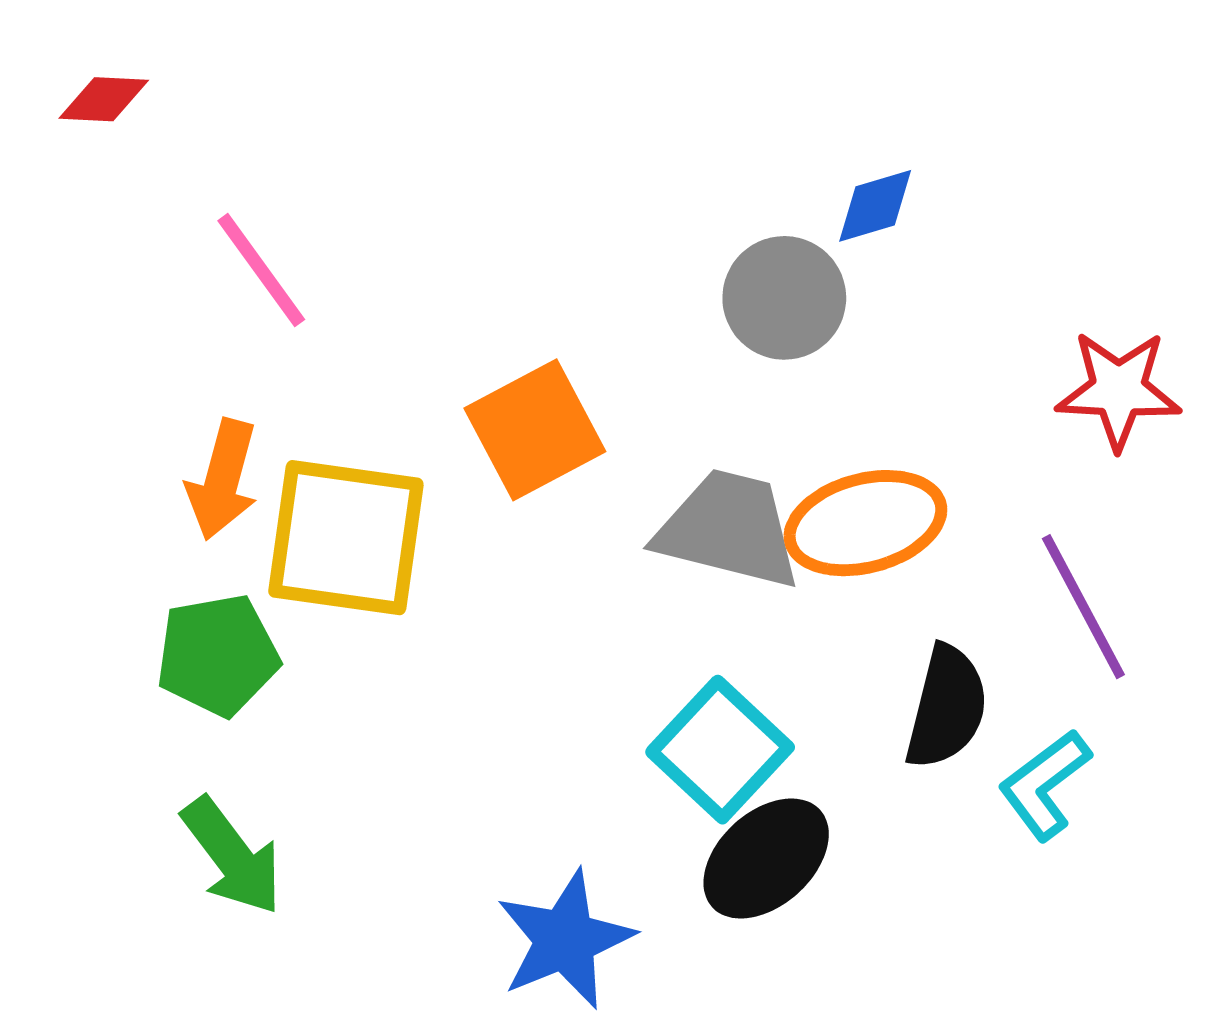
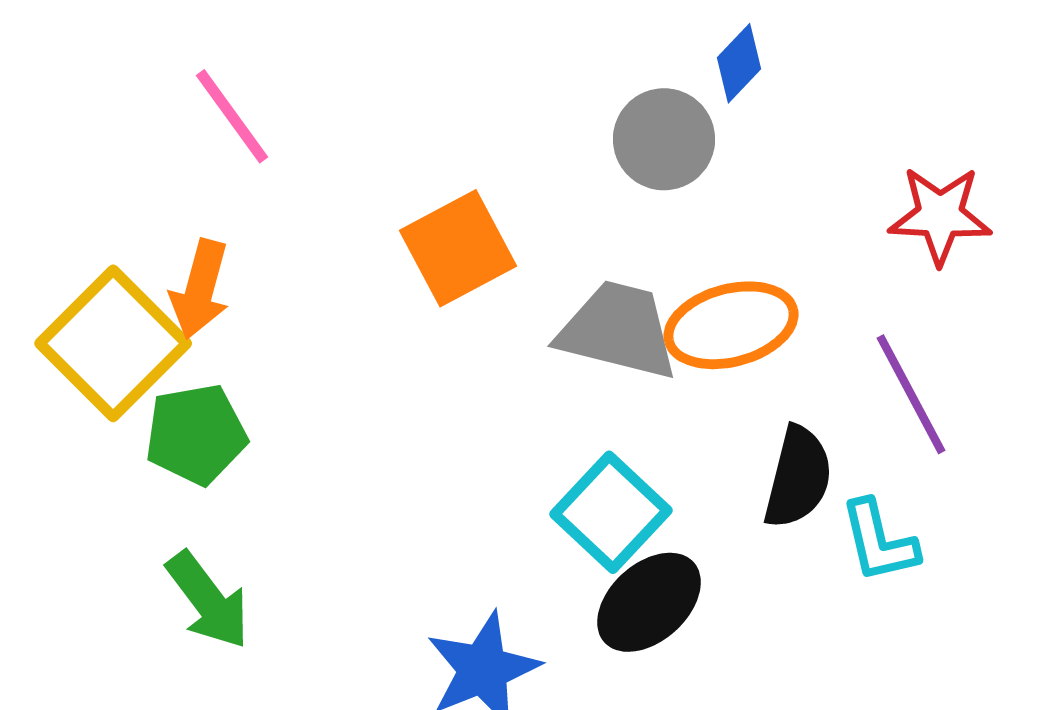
blue diamond: (875, 206) -> (739, 63), turned -30
yellow square: (346, 538) -> (113, 343), moved, turned 37
cyan L-shape: (1045, 785) -> (879, 541), turned -66

